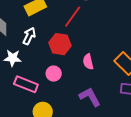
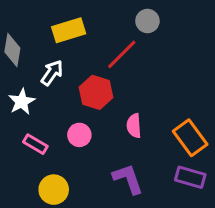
white star: (13, 58) -> (22, 102), turned 30
pink rectangle: (26, 84) -> (35, 144), size x0.7

